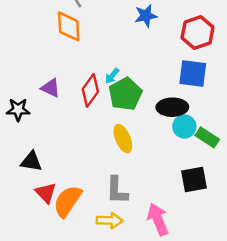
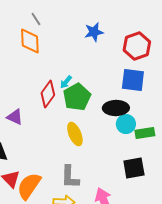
purple triangle: (51, 88) -> (15, 117), moved
green rectangle: (207, 137) -> (145, 133), turned -42

